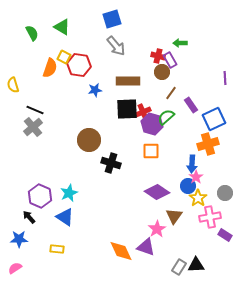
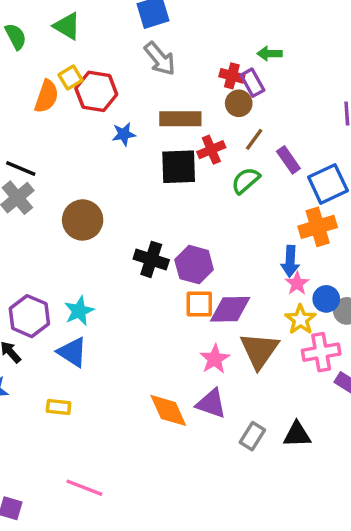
yellow square: (64, 57) -> (71, 78), turned 32
red cross: (143, 112) -> (211, 150), moved
purple hexagon: (152, 124) -> (194, 265), moved
brown circle: (89, 140) -> (83, 220), moved
orange square: (151, 151) -> (199, 304), moved
blue circle: (188, 186) -> (326, 299), moved
purple diamond: (157, 192) -> (230, 309), turned -35
brown triangle: (174, 216) -> (259, 350), size x1.4
pink star: (157, 229) -> (215, 359), moved
gray rectangle: (179, 267) -> (252, 436), moved

